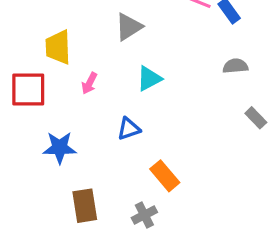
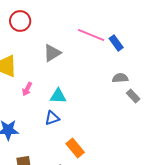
cyan triangle: (149, 79) -> (58, 96), moved, turned 30
gray rectangle: (256, 118) -> (133, 96), moved

